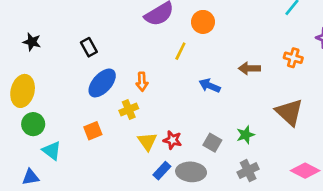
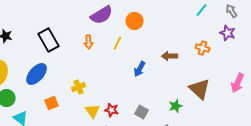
black rectangle: (89, 47) -> (49, 40), size x1.6
orange arrow: (142, 82) -> (89, 42), moved
blue ellipse: (102, 83) -> (37, 74), moved
blue arrow: (210, 86) -> (140, 69), turned -84
green star: (245, 135) -> (176, 106), moved

